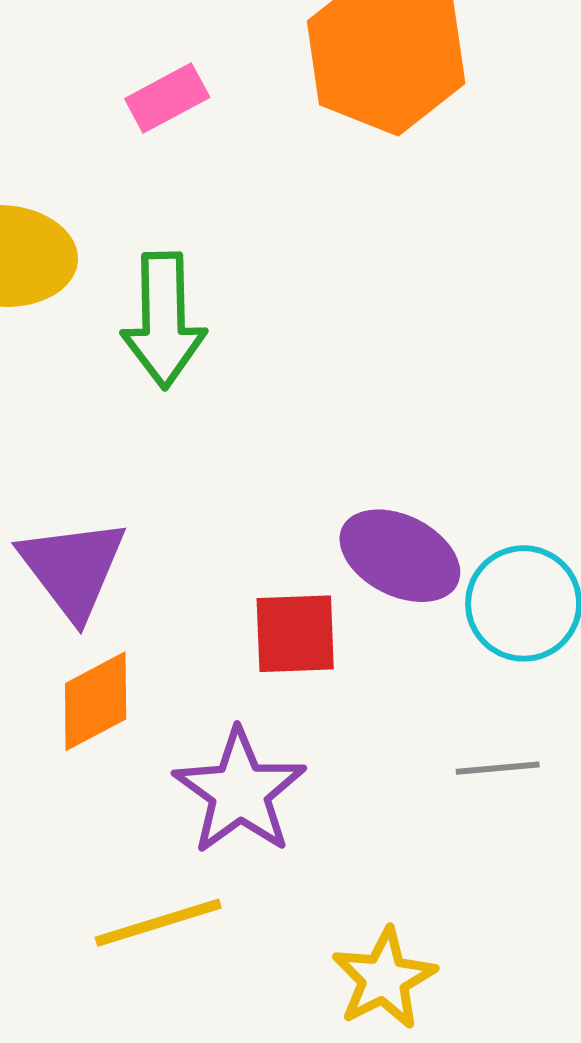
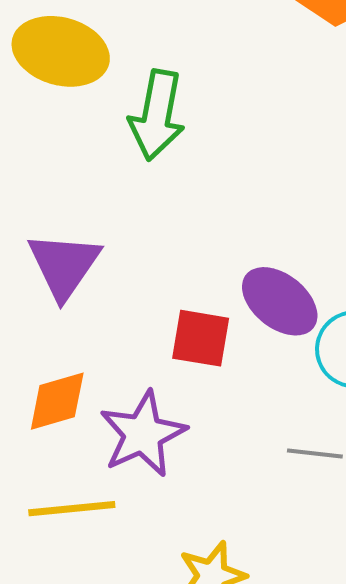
orange diamond: (96, 701) -> (57, 401), moved

